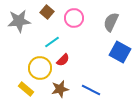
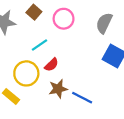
brown star: (60, 89) -> (58, 89), moved

